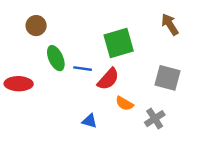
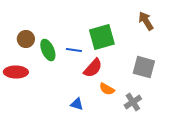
brown circle: (36, 26) -> (26, 39), moved
blue line: (83, 69) -> (74, 50), moved

